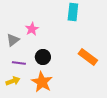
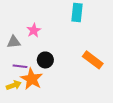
gray triangle: (13, 40) -> (14, 42), turned 32
orange star: (42, 82) -> (32, 79), moved

